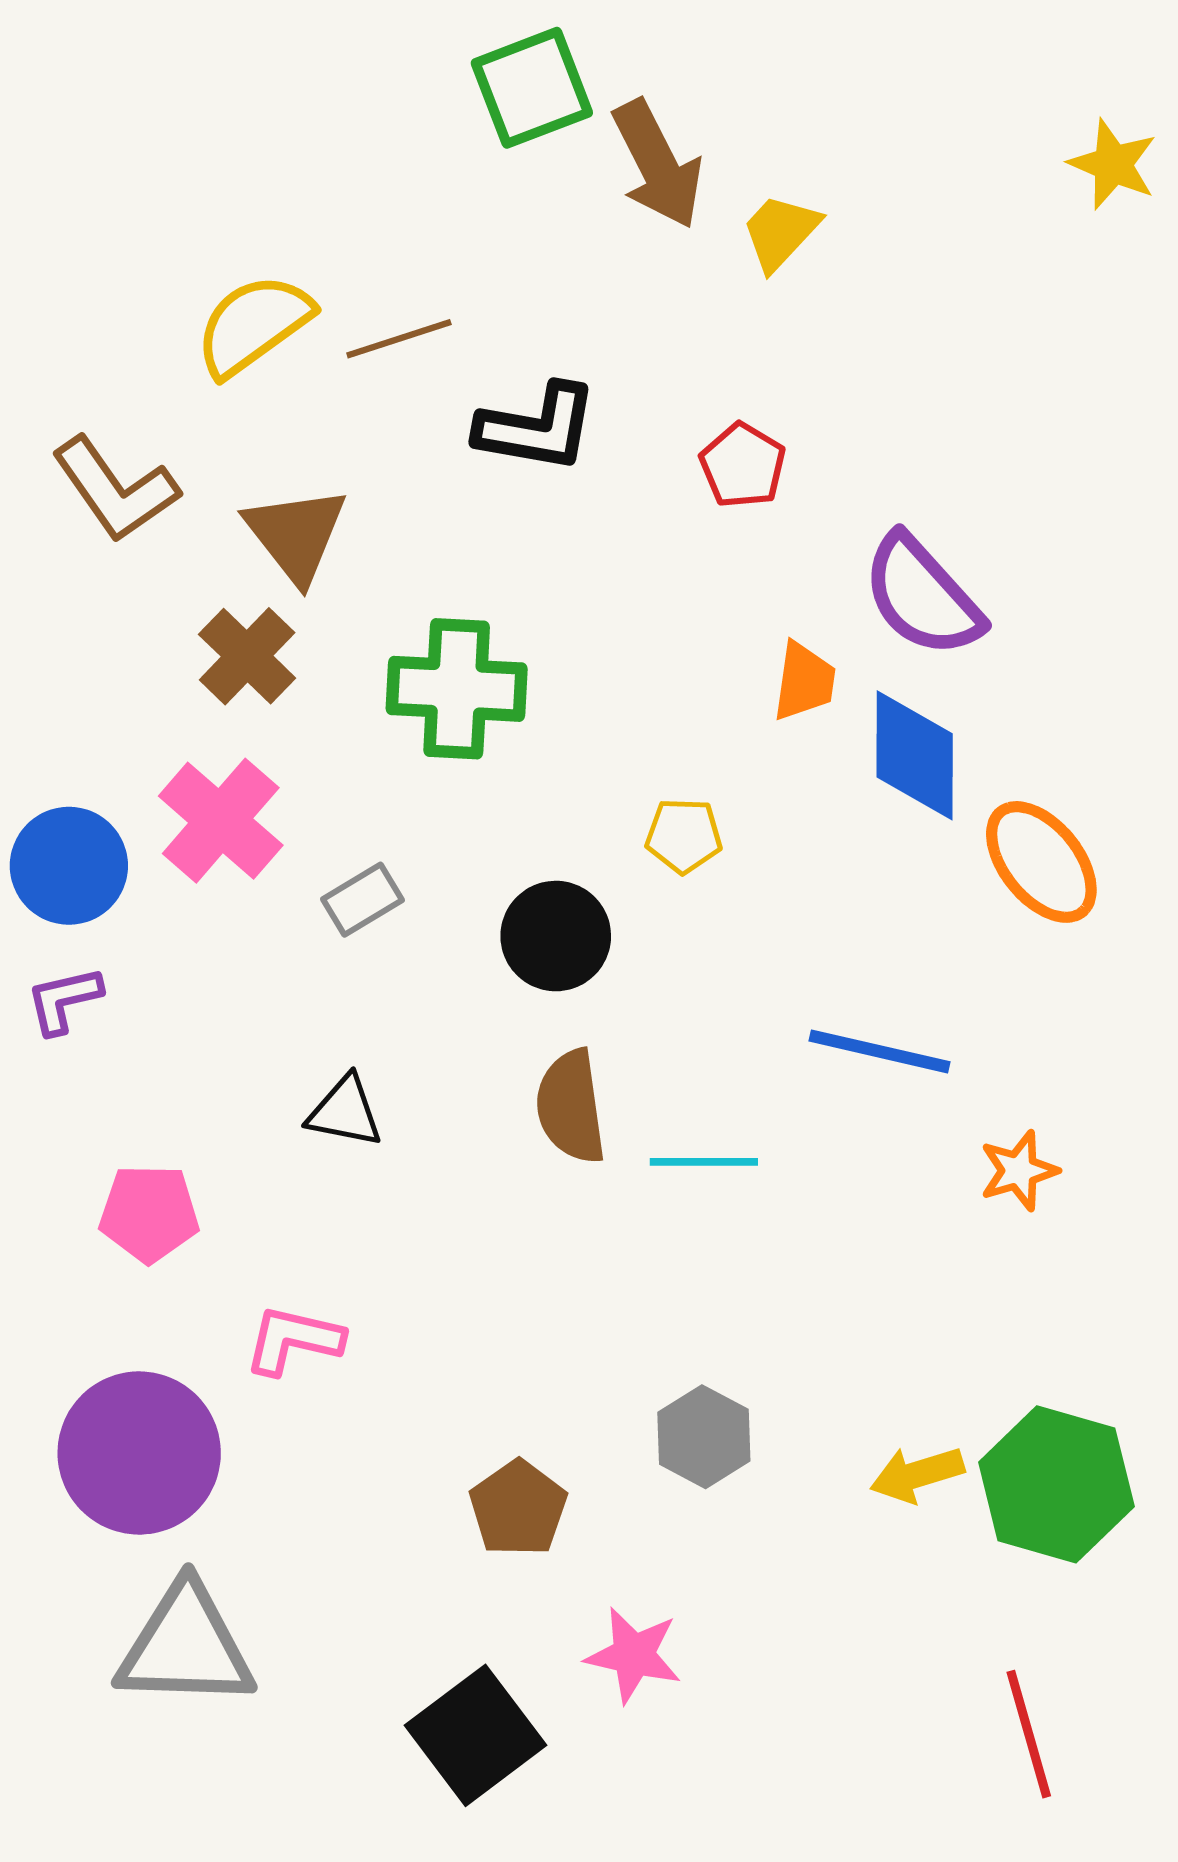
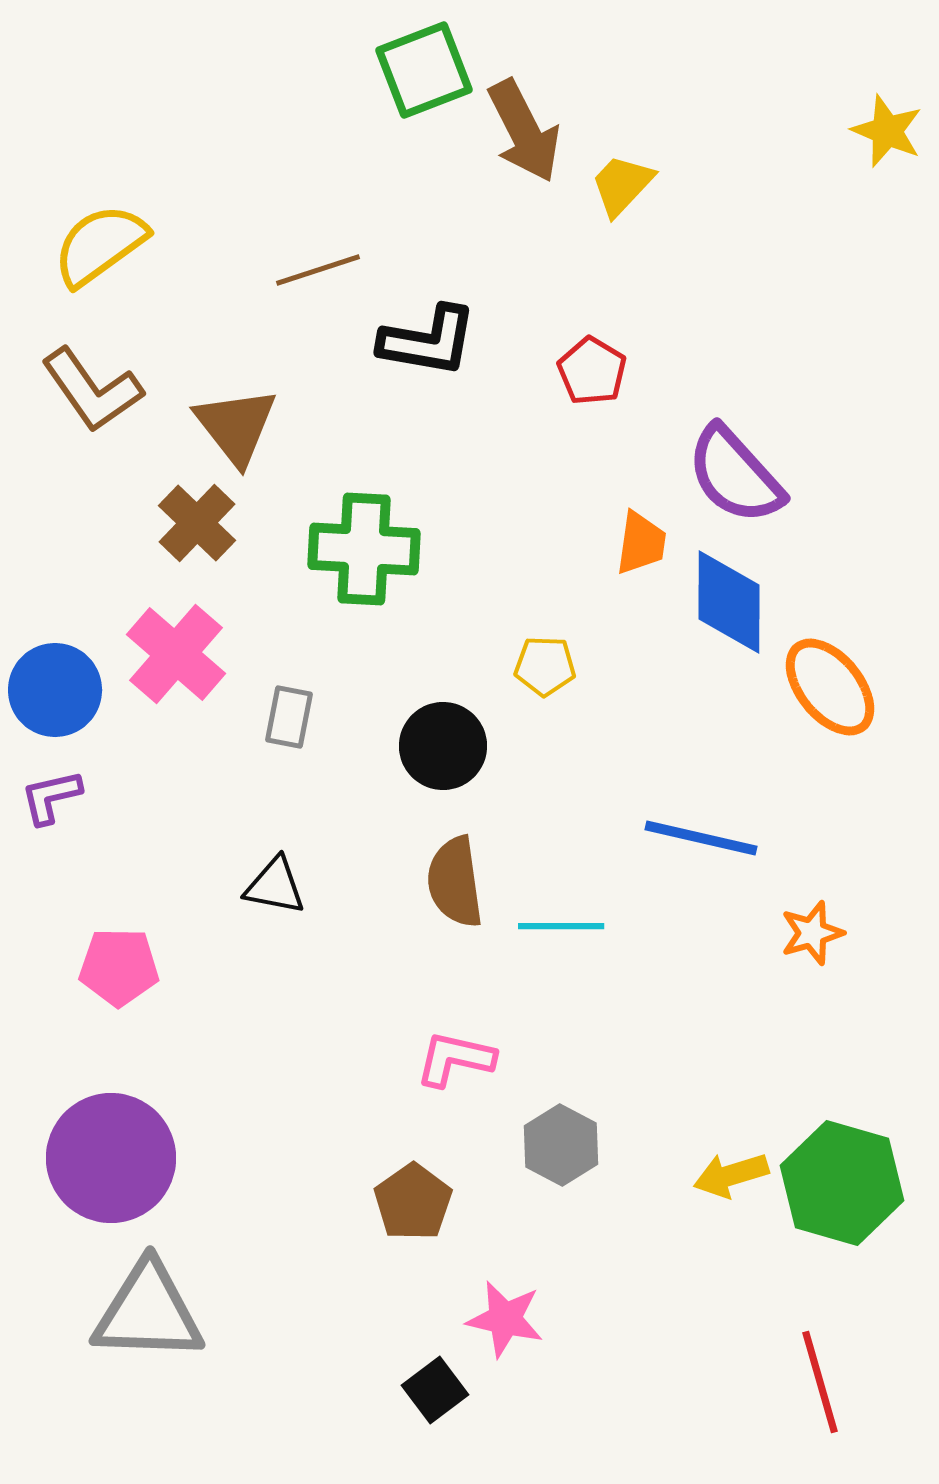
yellow semicircle: (253, 325) -> (100, 245), moved
gray rectangle: (363, 900) -> (289, 717), turned -48
pink L-shape: (293, 1340) -> (455, 1059), moved
black square: (475, 1735) -> (435, 1390), moved, size x0.6

